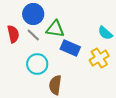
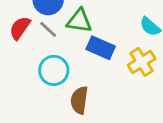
red semicircle: (13, 34) -> (20, 28), turned -132

